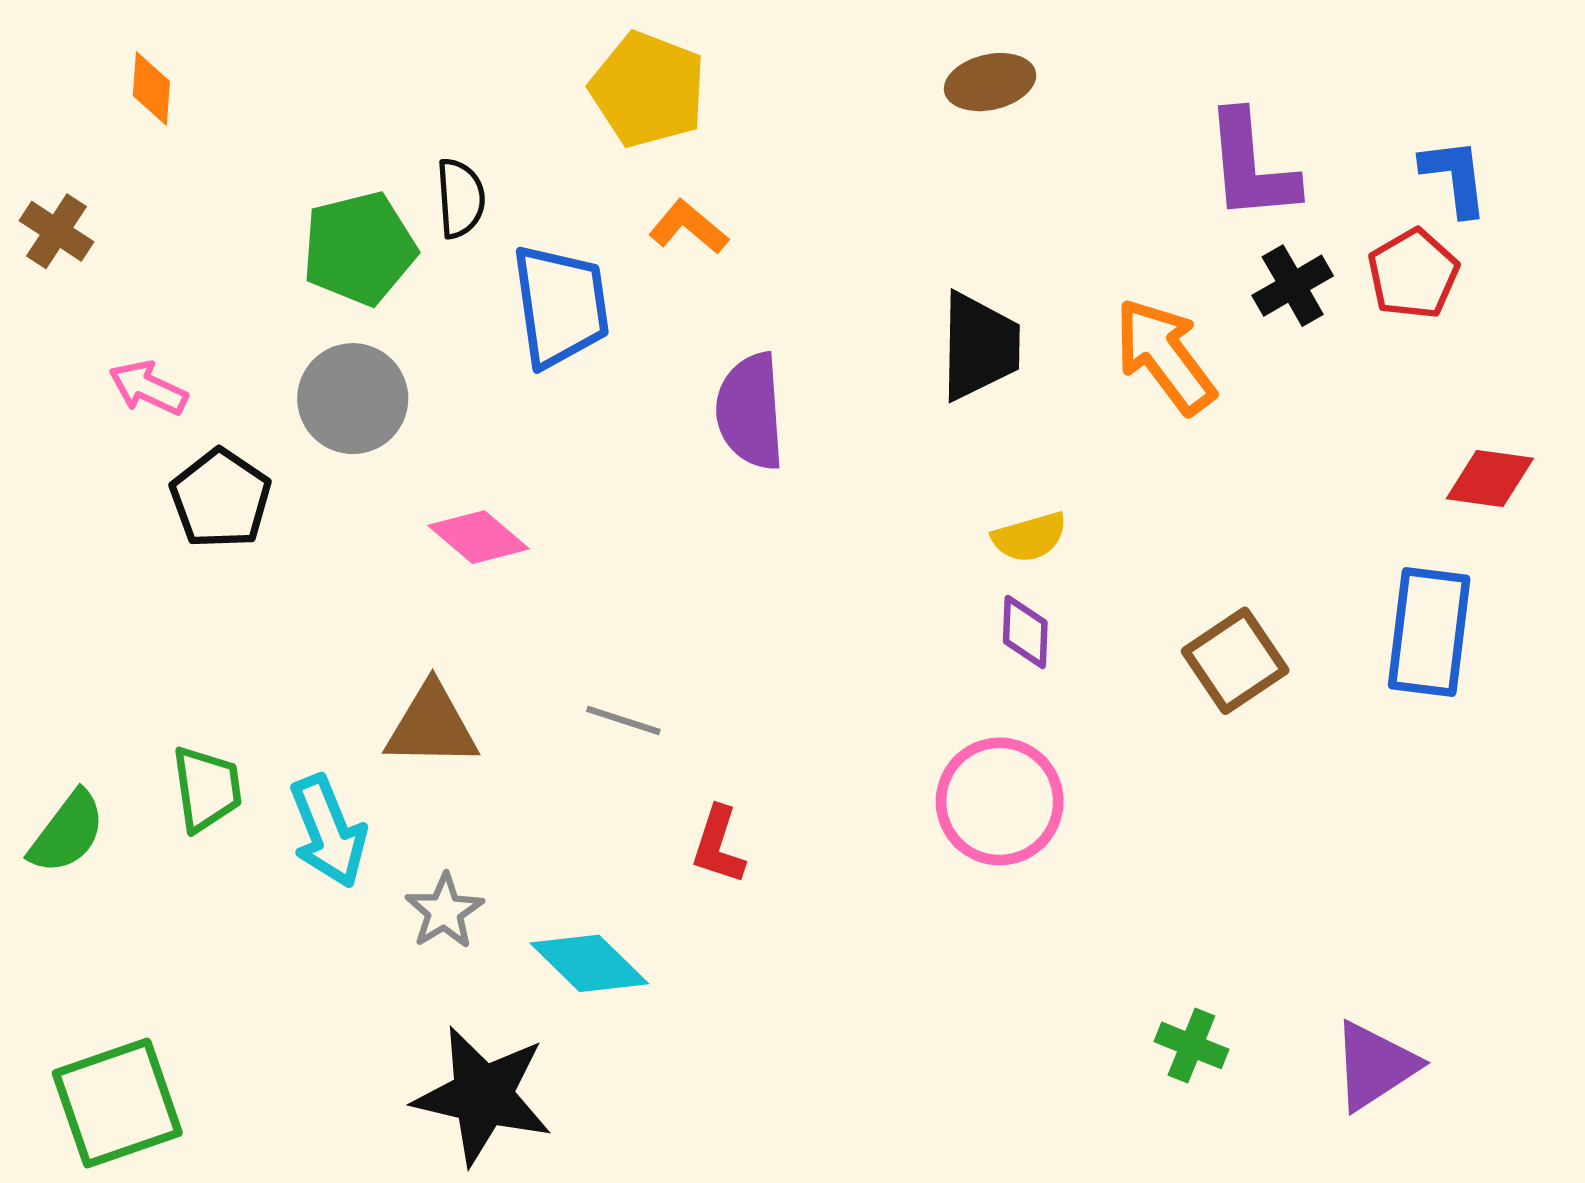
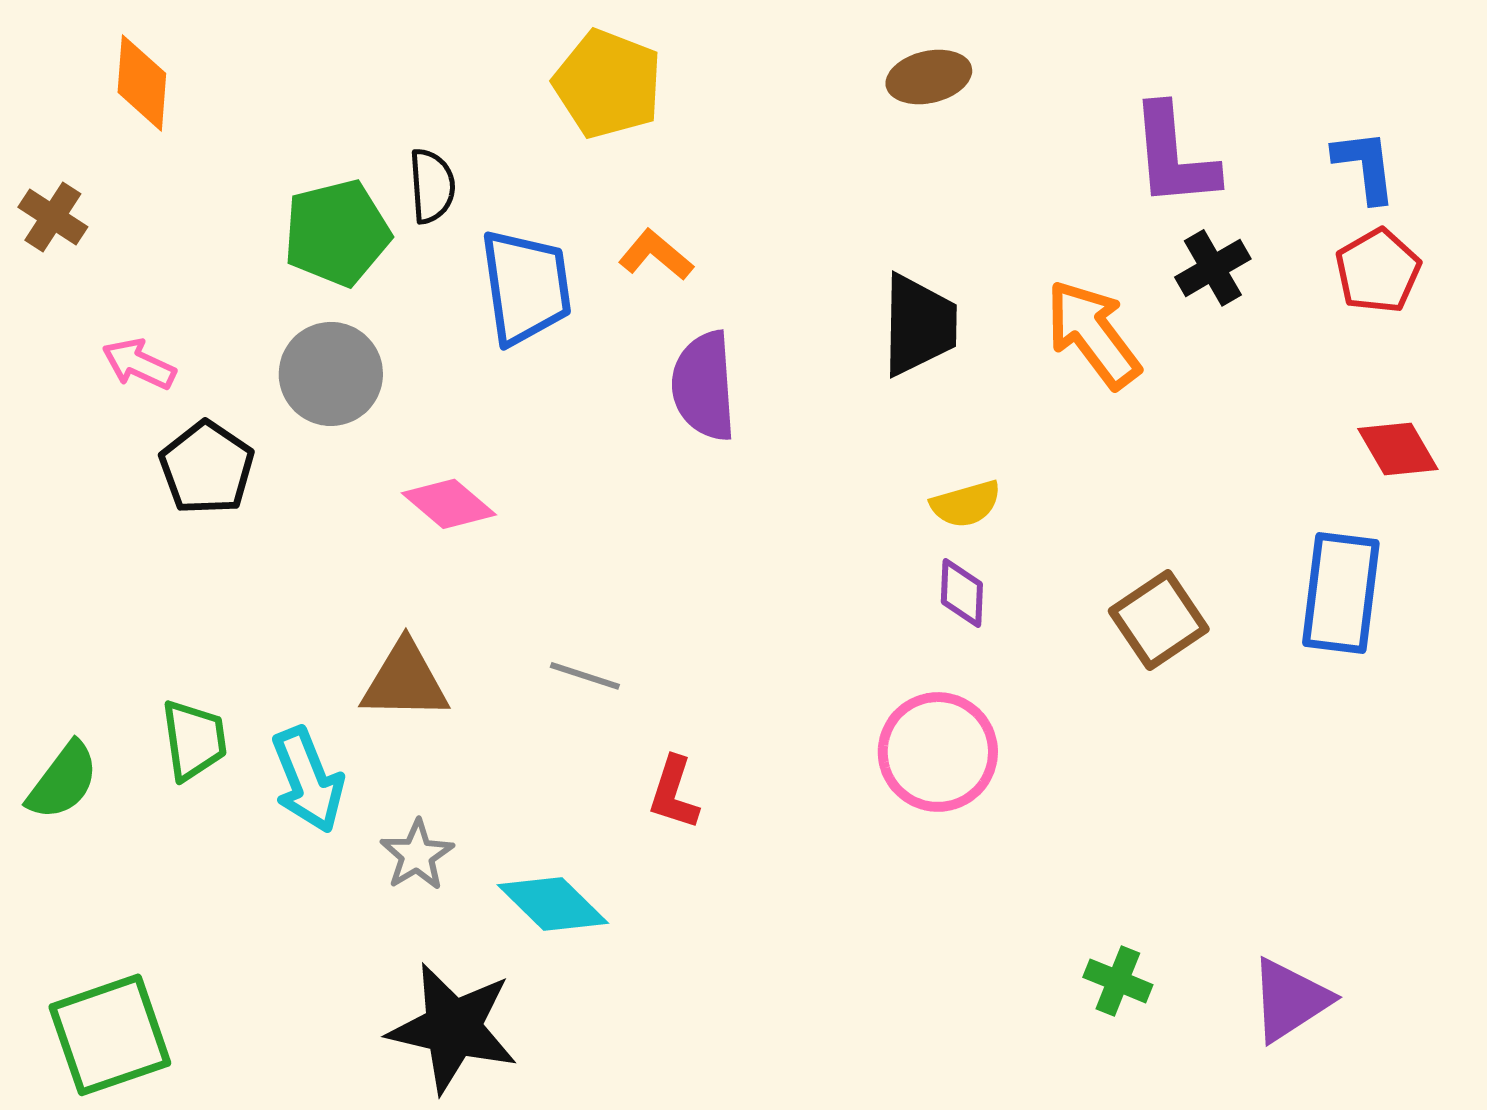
orange diamond: (151, 88) -> (142, 83), size x1.4
orange L-shape: (688, 227) -> (656, 255), moved
red pentagon: (1413, 274) -> (1378, 271), moved
red diamond: (1490, 479) -> (1398, 449), turned 52

